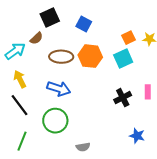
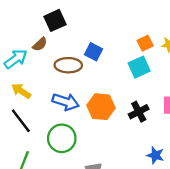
blue square: (84, 24) -> (94, 52), moved
orange hexagon: (90, 56) -> (101, 107), moved
yellow arrow: (20, 79) -> (21, 91), turned -30

